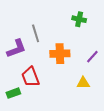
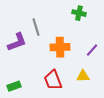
red trapezoid: (31, 77) -> (53, 80), moved

